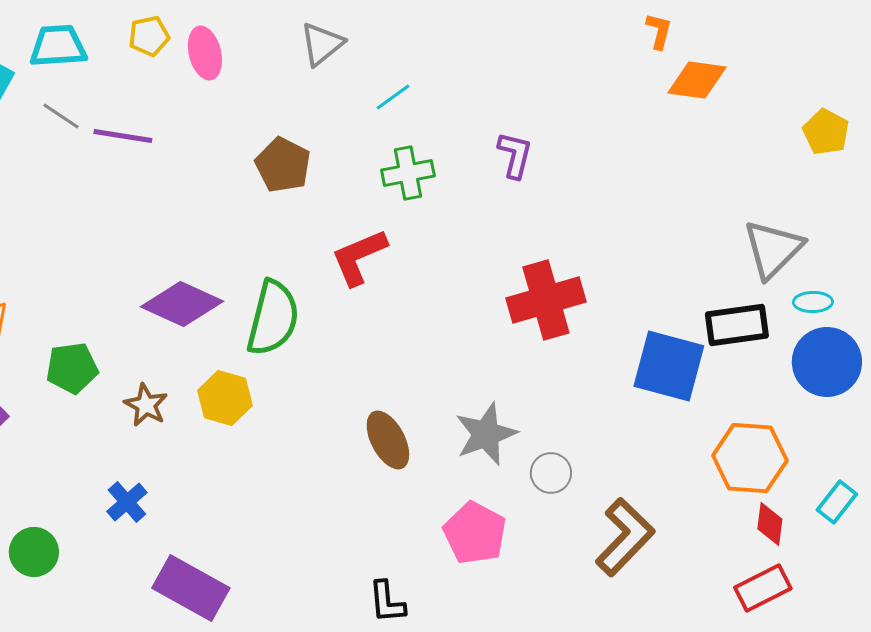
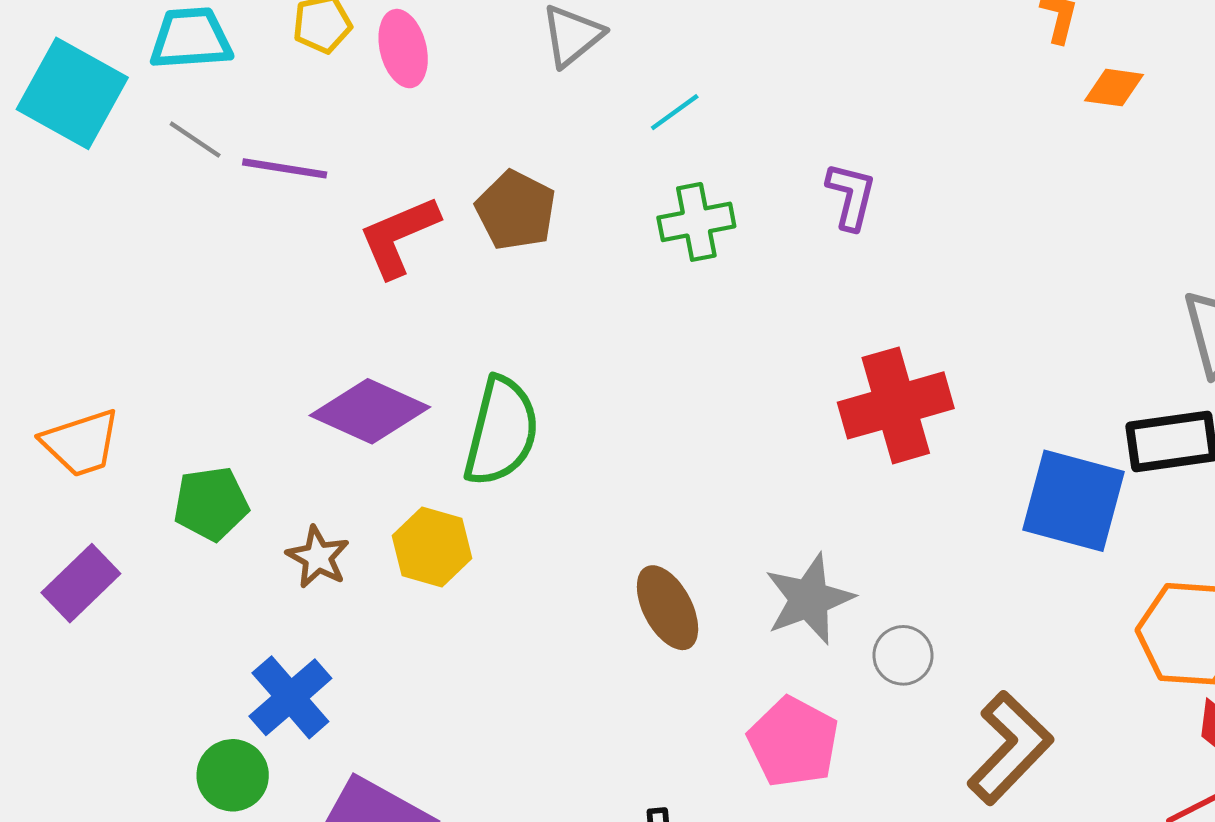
orange diamond: (697, 80) -> (1114, 88), size x0.7
red L-shape: (359, 257) -> (399, 236), moved
blue cross: (127, 502) -> (290, 697), size x1.4
green circle: (34, 552) -> (233, 775), moved

